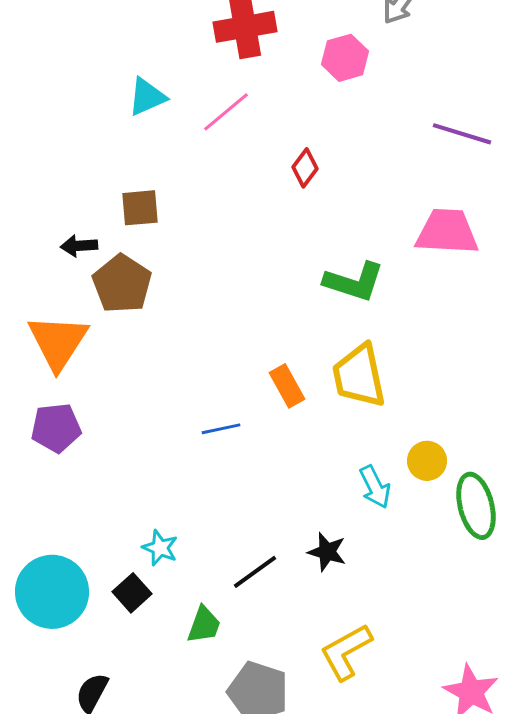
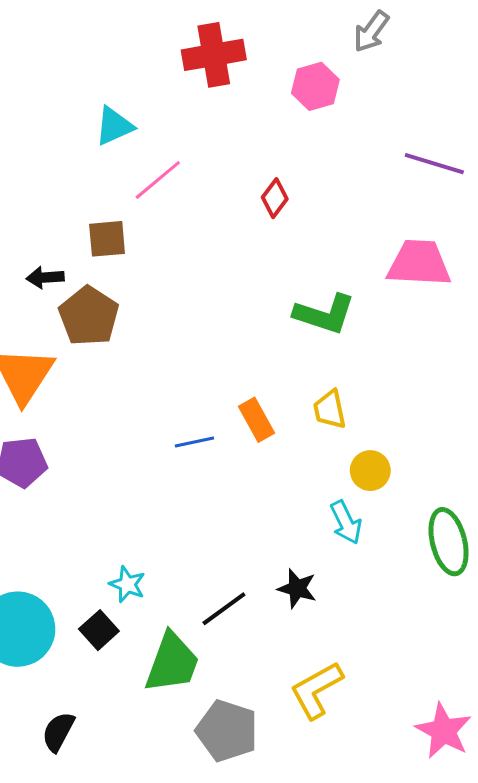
pink line: (226, 112) -> (158, 180), moved
yellow trapezoid: (359, 376) -> (330, 410), size x0.6
blue line: (221, 429) -> (194, 442), moved
yellow circle: (427, 461) -> (370, 471), moved
green trapezoid: (204, 625) -> (172, 663), size x1.6

